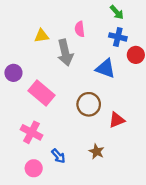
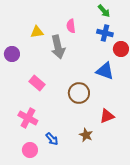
blue triangle: (106, 68) -> (105, 71), moved
purple circle: (13, 73) -> (12, 54), moved
pink rectangle: (42, 93) -> (37, 83), size x0.7
red triangle: (117, 120) -> (107, 116), moved

